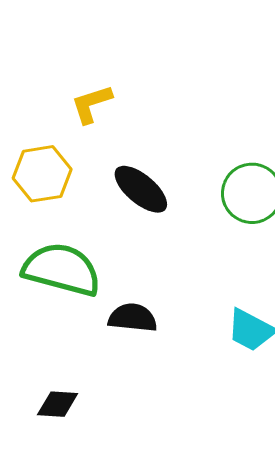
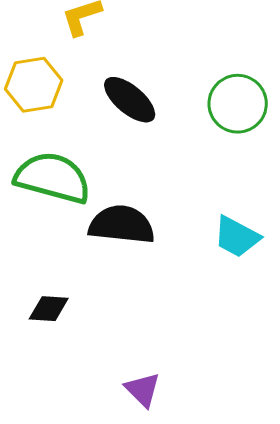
black semicircle: (133, 318) -> (122, 225), size x1.4

